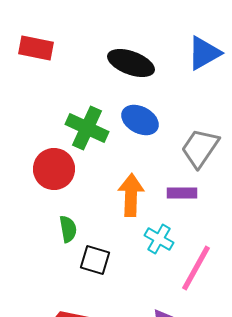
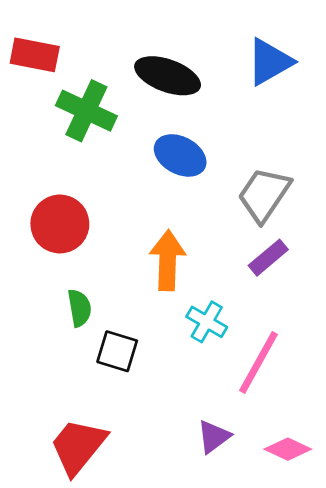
green cross: (87, 128) -> (86, 111), moved
purple rectangle: (182, 193) -> (268, 258), moved, turned -40

